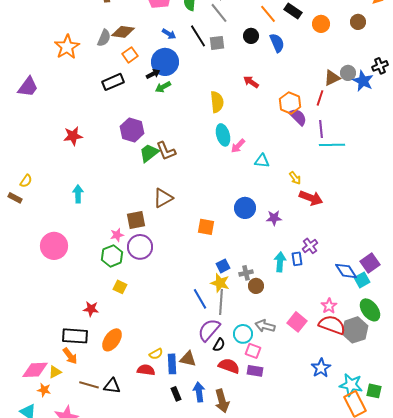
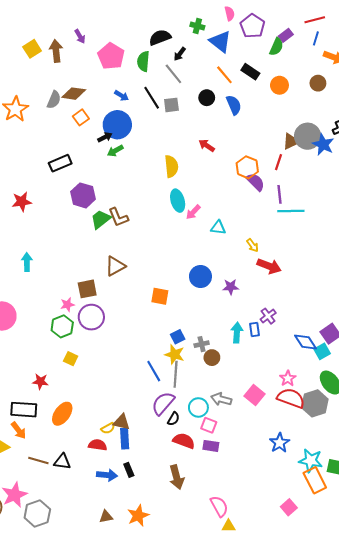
gray circle: (348, 73) -> (308, 136), size x1.6
black rectangle: (113, 82) -> (60, 163), moved
brown triangle: (188, 359) -> (121, 422), moved
blue arrow: (199, 392) -> (107, 475), moved, turned 102

